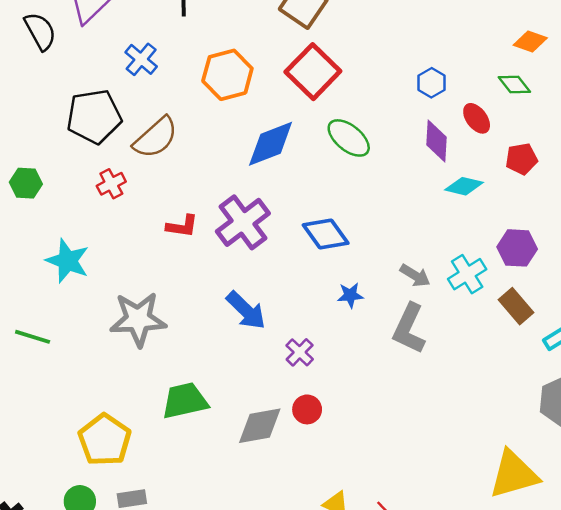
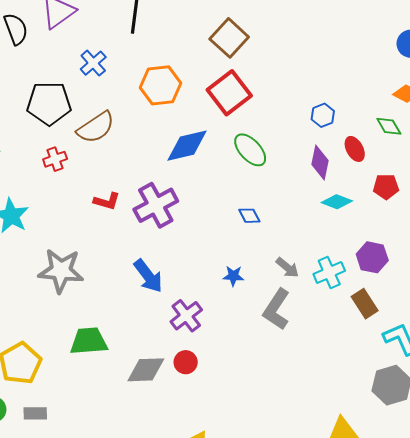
blue diamond: (326, 234) -> (249, 216), moved, size x0.6
purple cross: (300, 352) -> (186, 316), size x1.4

